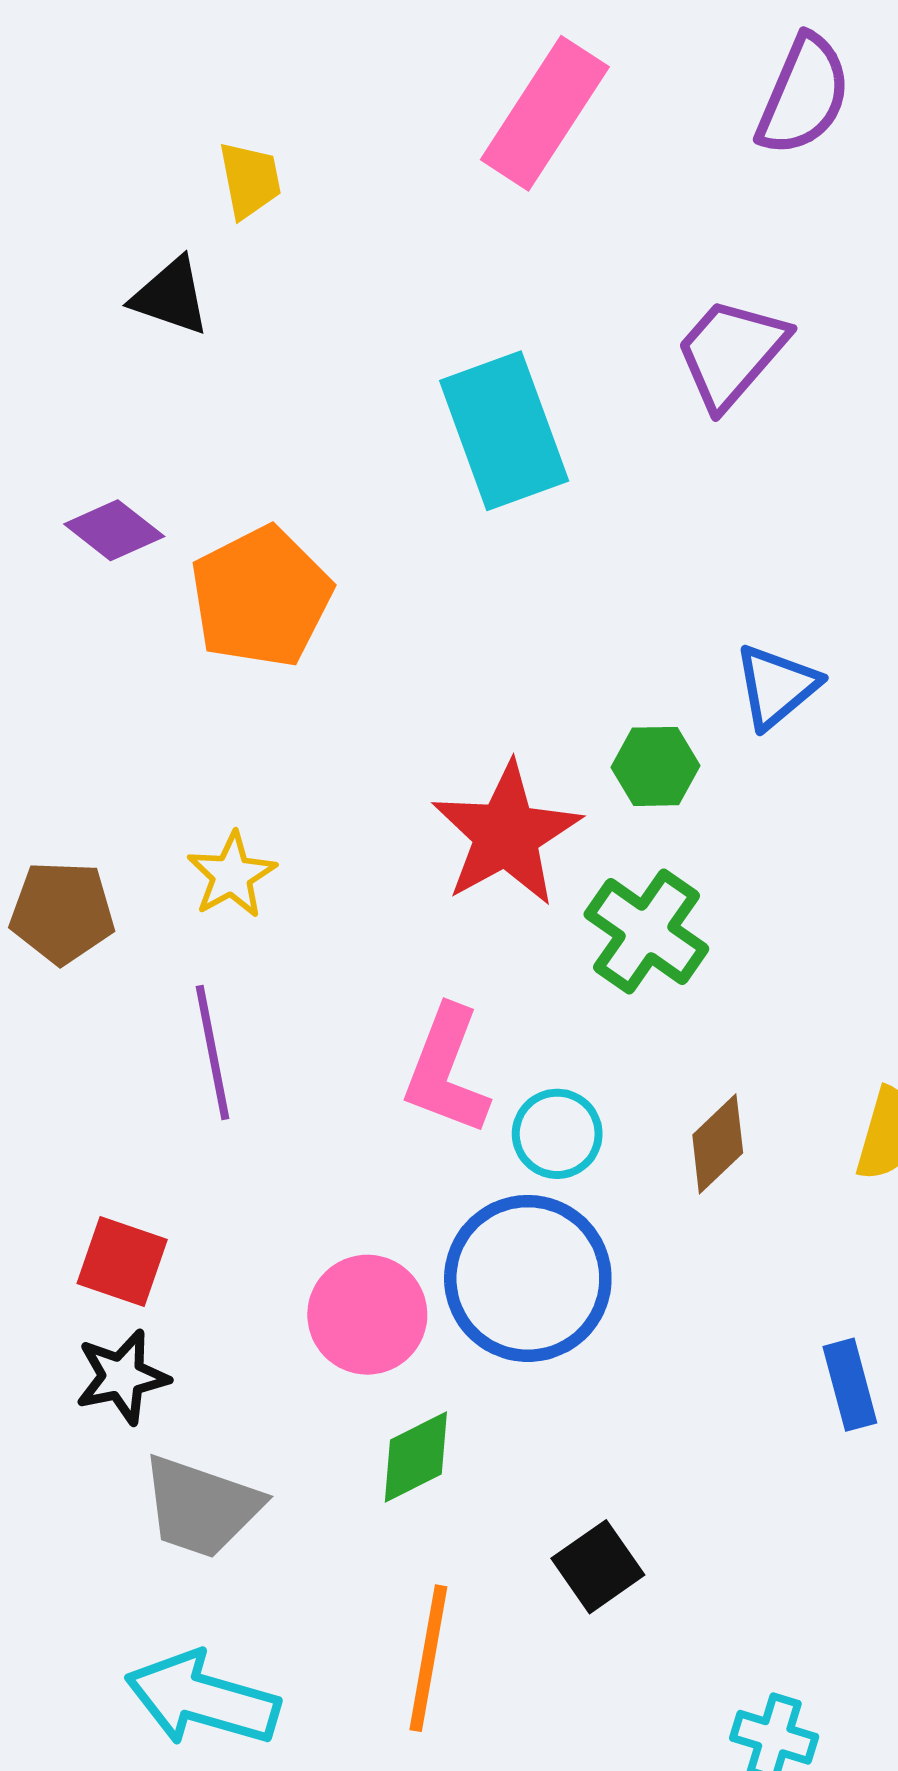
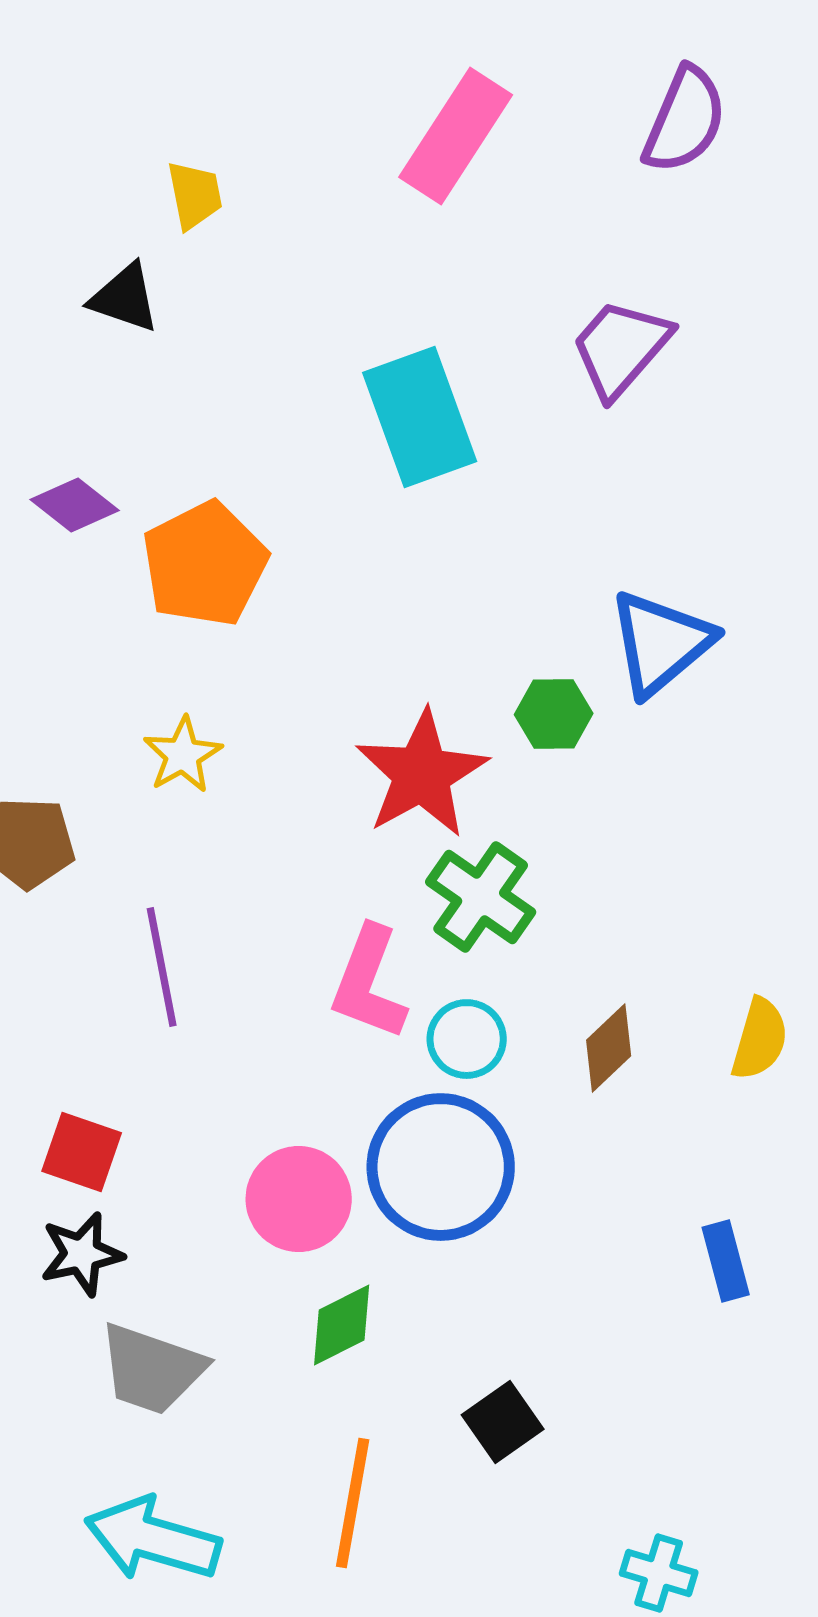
blue triangle: (776, 686) -> (661, 643), size x1.4
yellow star: (232, 875) -> (183, 755), moved
green cross: (646, 931) -> (481, 897), moved

